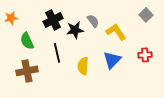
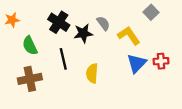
gray square: (146, 15) -> (151, 12), moved
black cross: (53, 20) -> (59, 22), turned -30
blue triangle: (112, 60) -> (137, 63), moved

